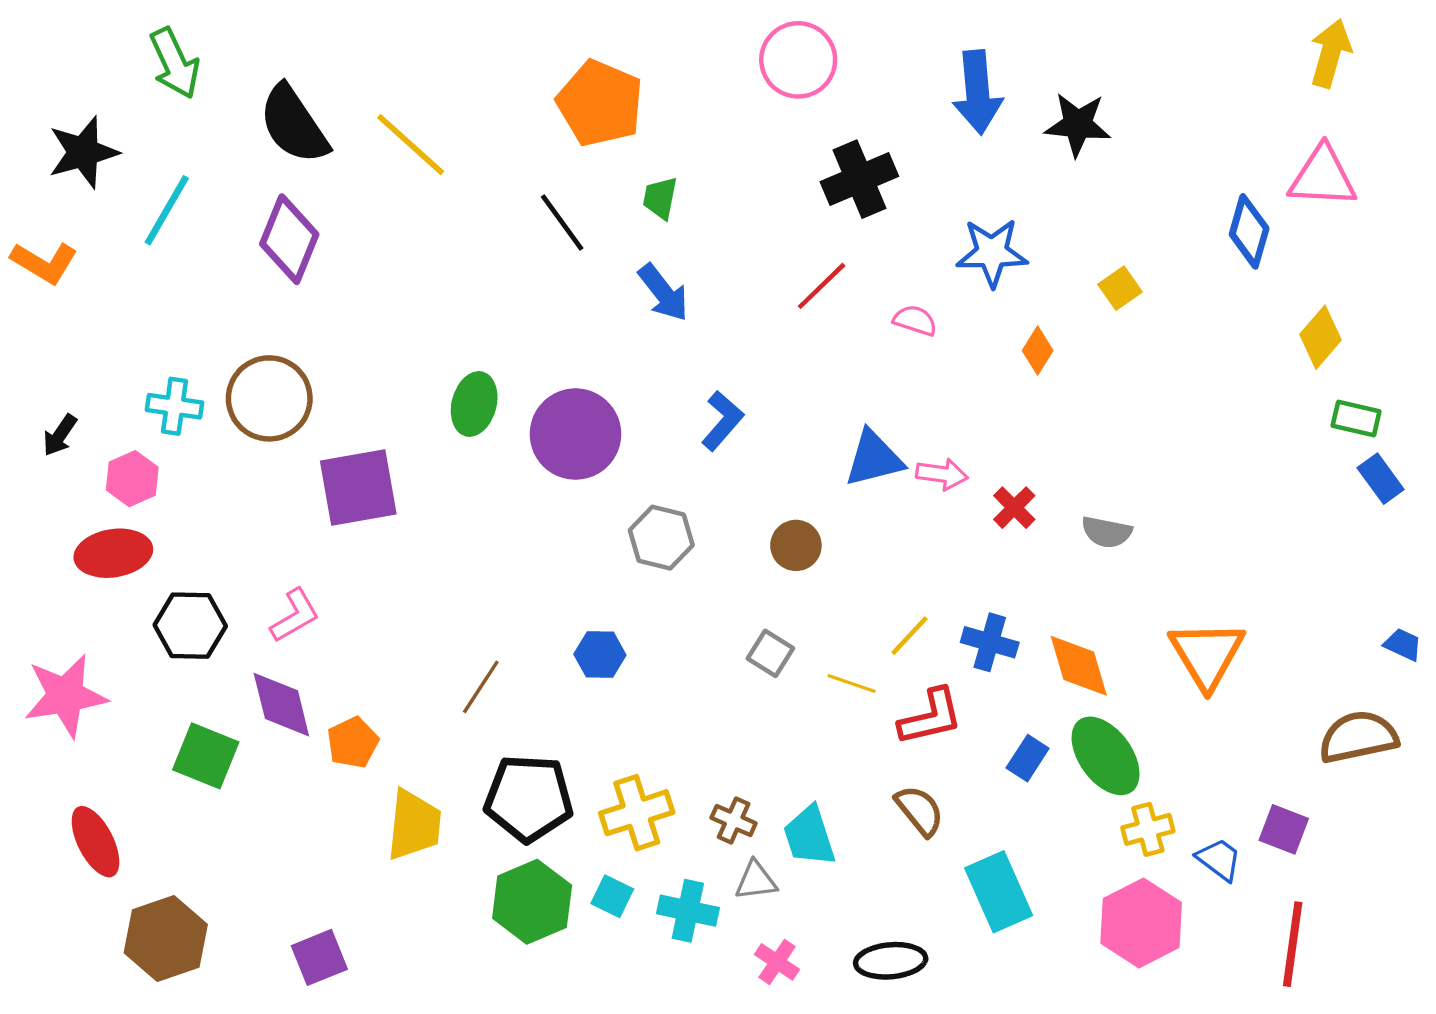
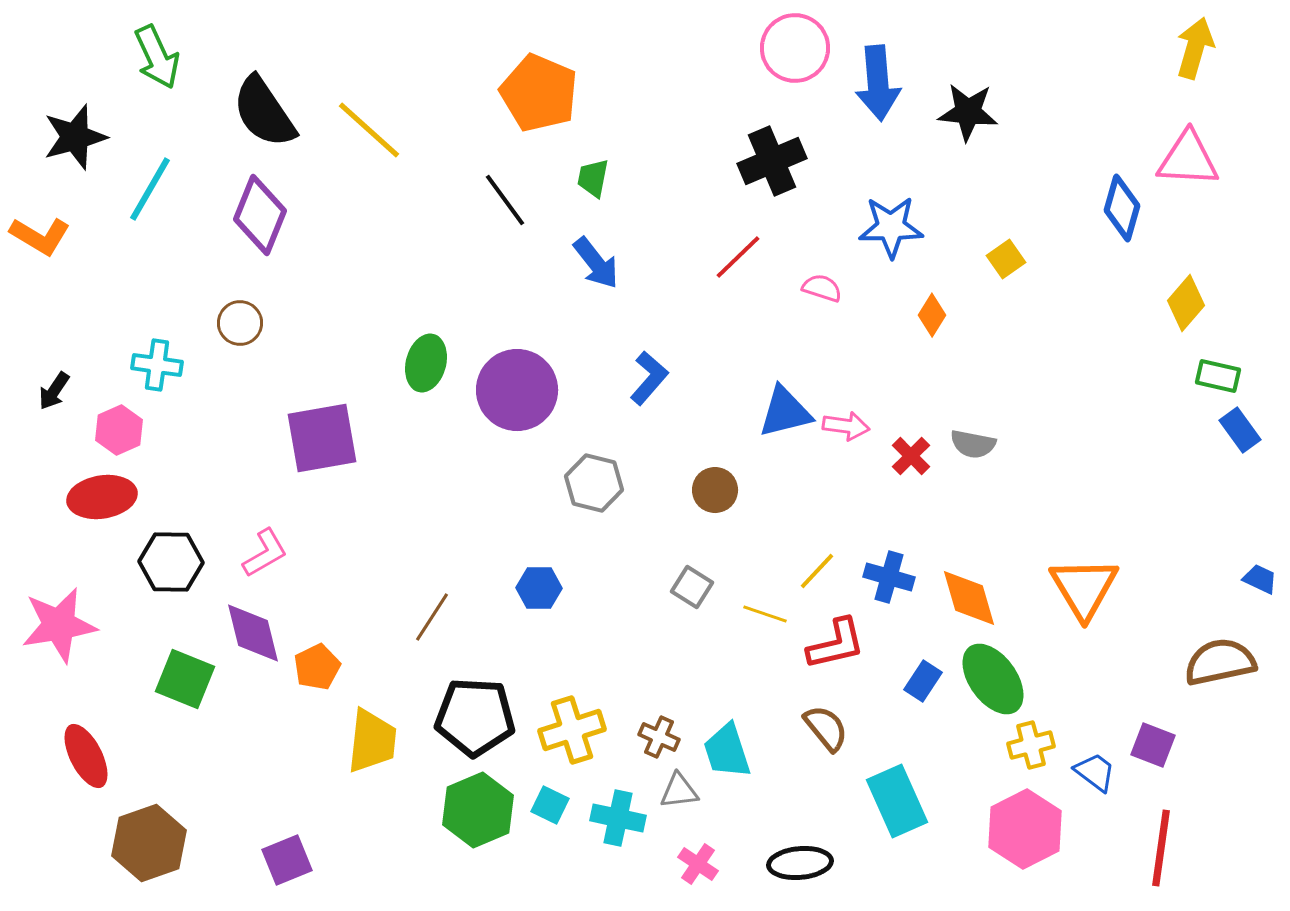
pink circle: (798, 60) -> (795, 48), moved
brown circle: (269, 398) -> (240, 323), moved, size x0.6
gray semicircle: (1107, 532) -> (973, 444), moved

